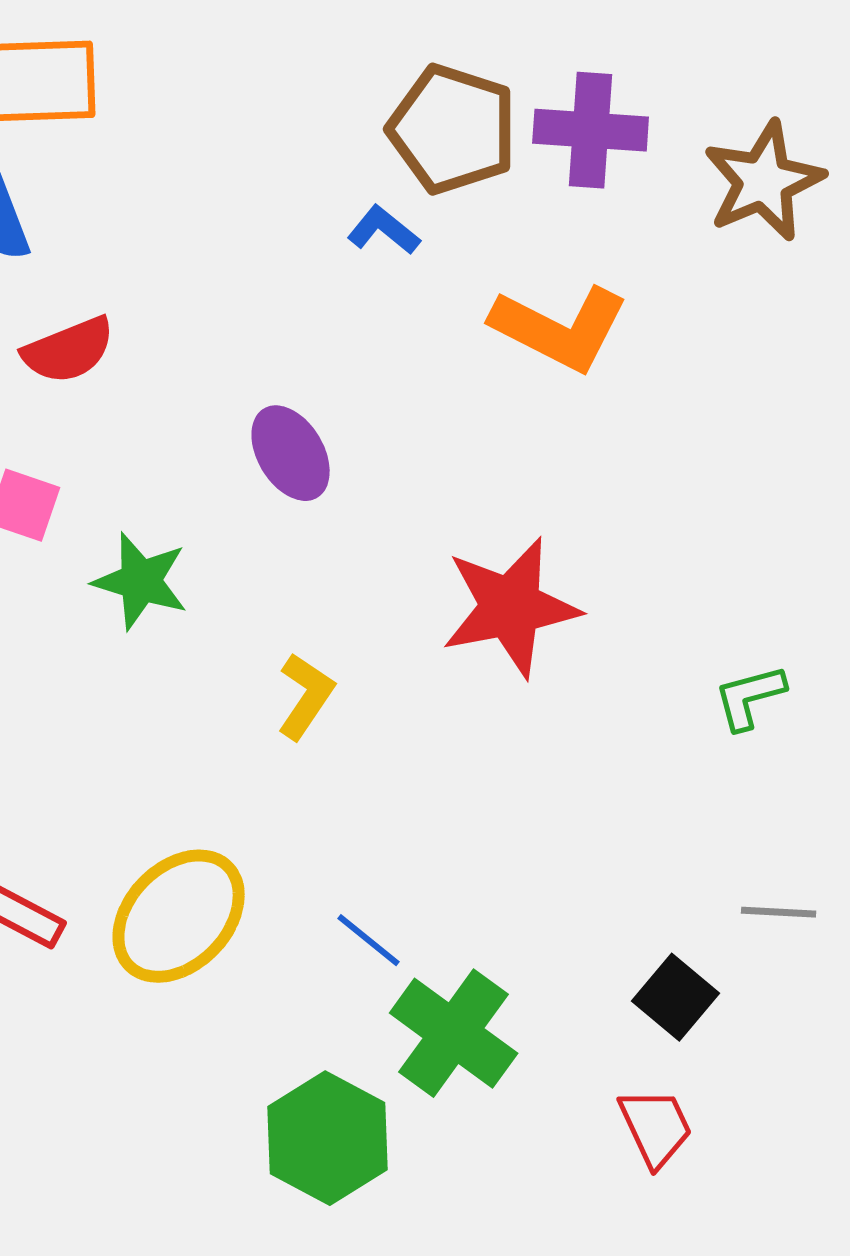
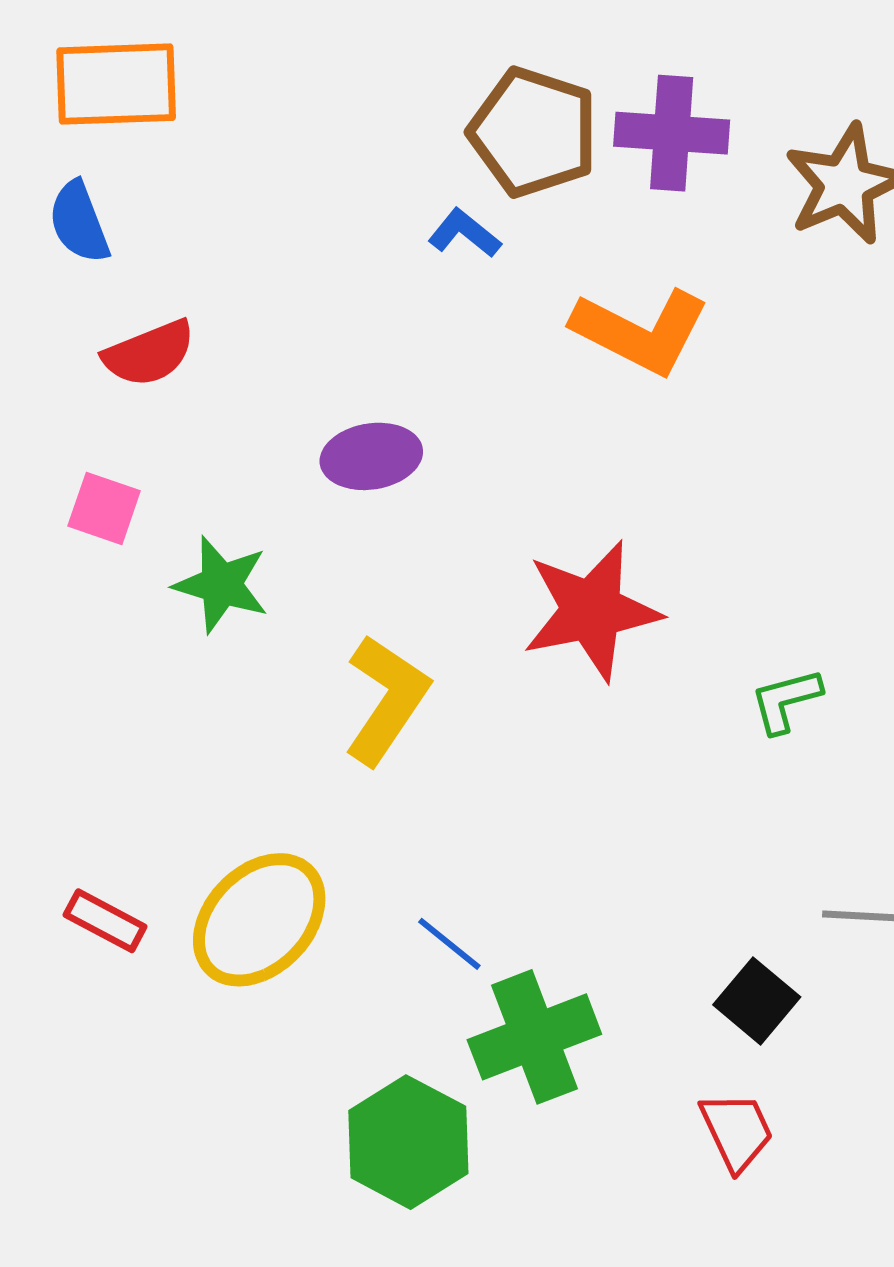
purple ellipse: (291, 453) -> (371, 456), turned -68
yellow L-shape: (306, 696) -> (386, 700), size x1.5
green L-shape: (750, 697) -> (786, 701), moved
green cross: (454, 1033) -> (534, 1037), turned 33

